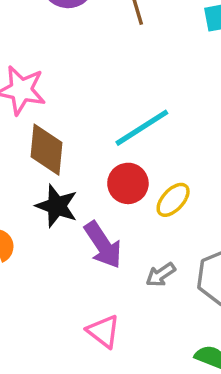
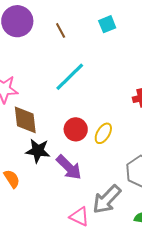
cyan line: (142, 128) -> (70, 77), moved
gray arrow: (161, 275) -> (107, 199), moved, size x1.8

